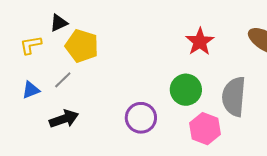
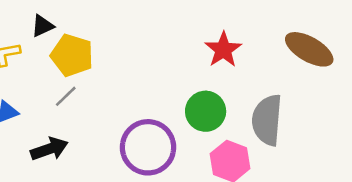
gray line: (63, 80) -> (66, 96), moved
purple circle: (141, 118) -> (148, 147), size x1.4

